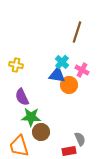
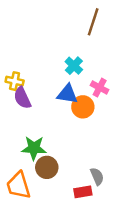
brown line: (77, 32) -> (93, 22), moved
cyan cross: (62, 62) -> (74, 66), moved
purple semicircle: (22, 97) -> (22, 98), moved

